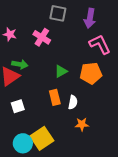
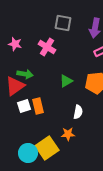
orange rectangle: (55, 97) -> (38, 106), moved
white square: (18, 106) -> (24, 106), moved
orange star: (82, 124) -> (68, 134), moved

